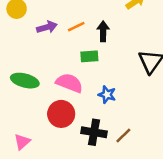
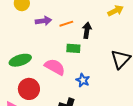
green ellipse: (25, 81) -> (20, 60), turned -40
red circle: (61, 114) -> (29, 89), moved

